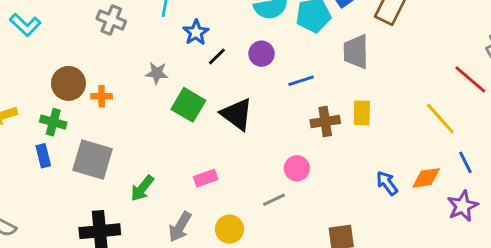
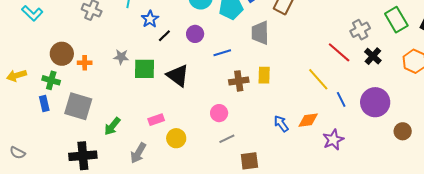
gray star: (157, 73) -> (121, 57), moved
green square: (188, 105) -> (144, 69), turned -30
blue line: (465, 162) -> (341, 99), moved
gray line: (274, 200) -> (227, 139), moved
yellow circle: (230, 229) -> (176, 138), moved

